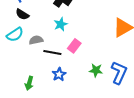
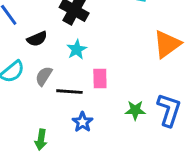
black semicircle: (22, 14) -> (37, 39), moved, turned -48
gray semicircle: (36, 40) -> (44, 76), turned -40
pink rectangle: (74, 46) -> (100, 78), turned -32

